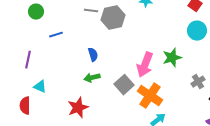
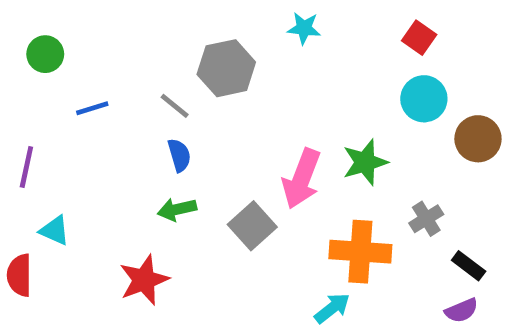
gray line: (91, 11) -> (175, 106), moved, turned 32
orange cross: (150, 96) -> (360, 252), moved, turned -30

